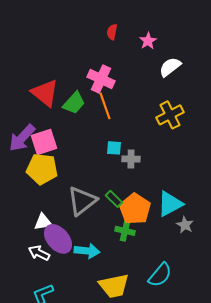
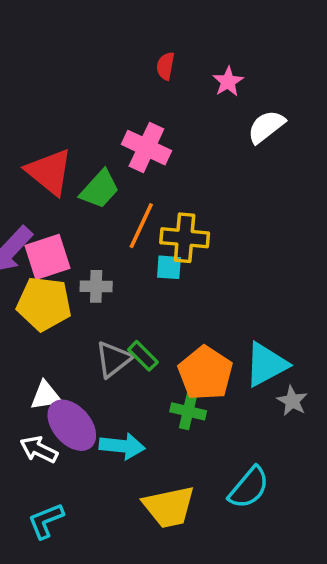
orange line: (105, 106) -> (141, 226), moved, turned 44
yellow cross: (170, 115) -> (185, 238), moved, turned 32
gray cross: (131, 159) -> (96, 286), moved
green rectangle: (114, 199) -> (143, 356), moved
gray triangle: (82, 201) -> (113, 359), size x0.7

